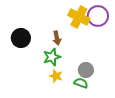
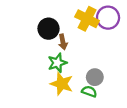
black circle: (21, 38) -> (48, 29), moved
yellow star: (56, 76) -> (62, 84), size x1.5

